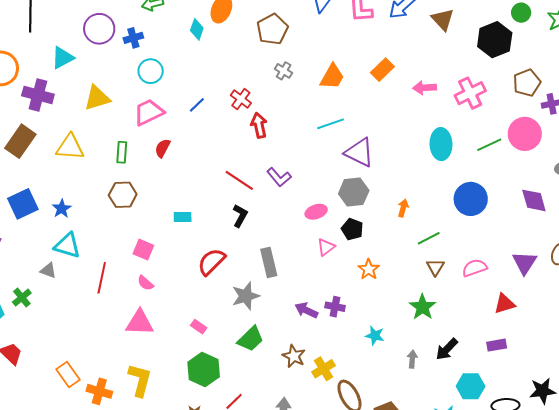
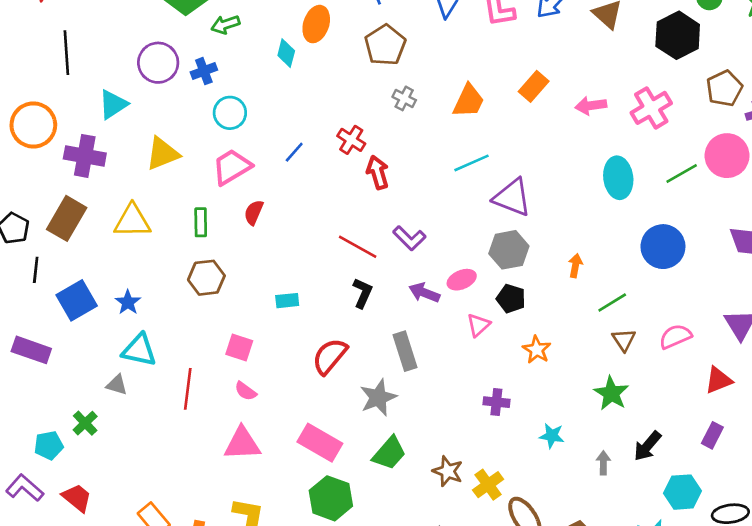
purple arrow: (306, 310) -> (424, 293), moved
pink rectangle: (199, 327) -> (320, 443), size x2.0
purple rectangle: (497, 345) -> (712, 435), turned -48

